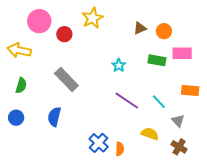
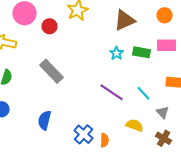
brown triangle: (140, 28) -> (125, 20), size x1.6
orange circle: (164, 31) -> (165, 15), moved
cyan star: (119, 65) -> (117, 53), moved
blue semicircle: (54, 117) -> (45, 120), moved

